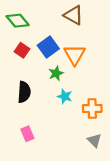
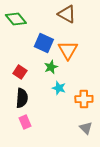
blue square: (48, 47) -> (44, 43), turned -30
red square: (22, 50) -> (20, 72), moved
black semicircle: (24, 92) -> (22, 98), moved

